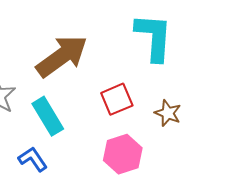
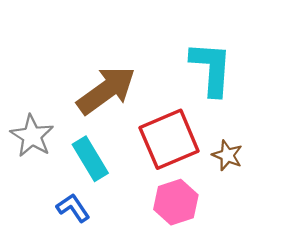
red square: (117, 99) -> (169, 139), size x1.6

